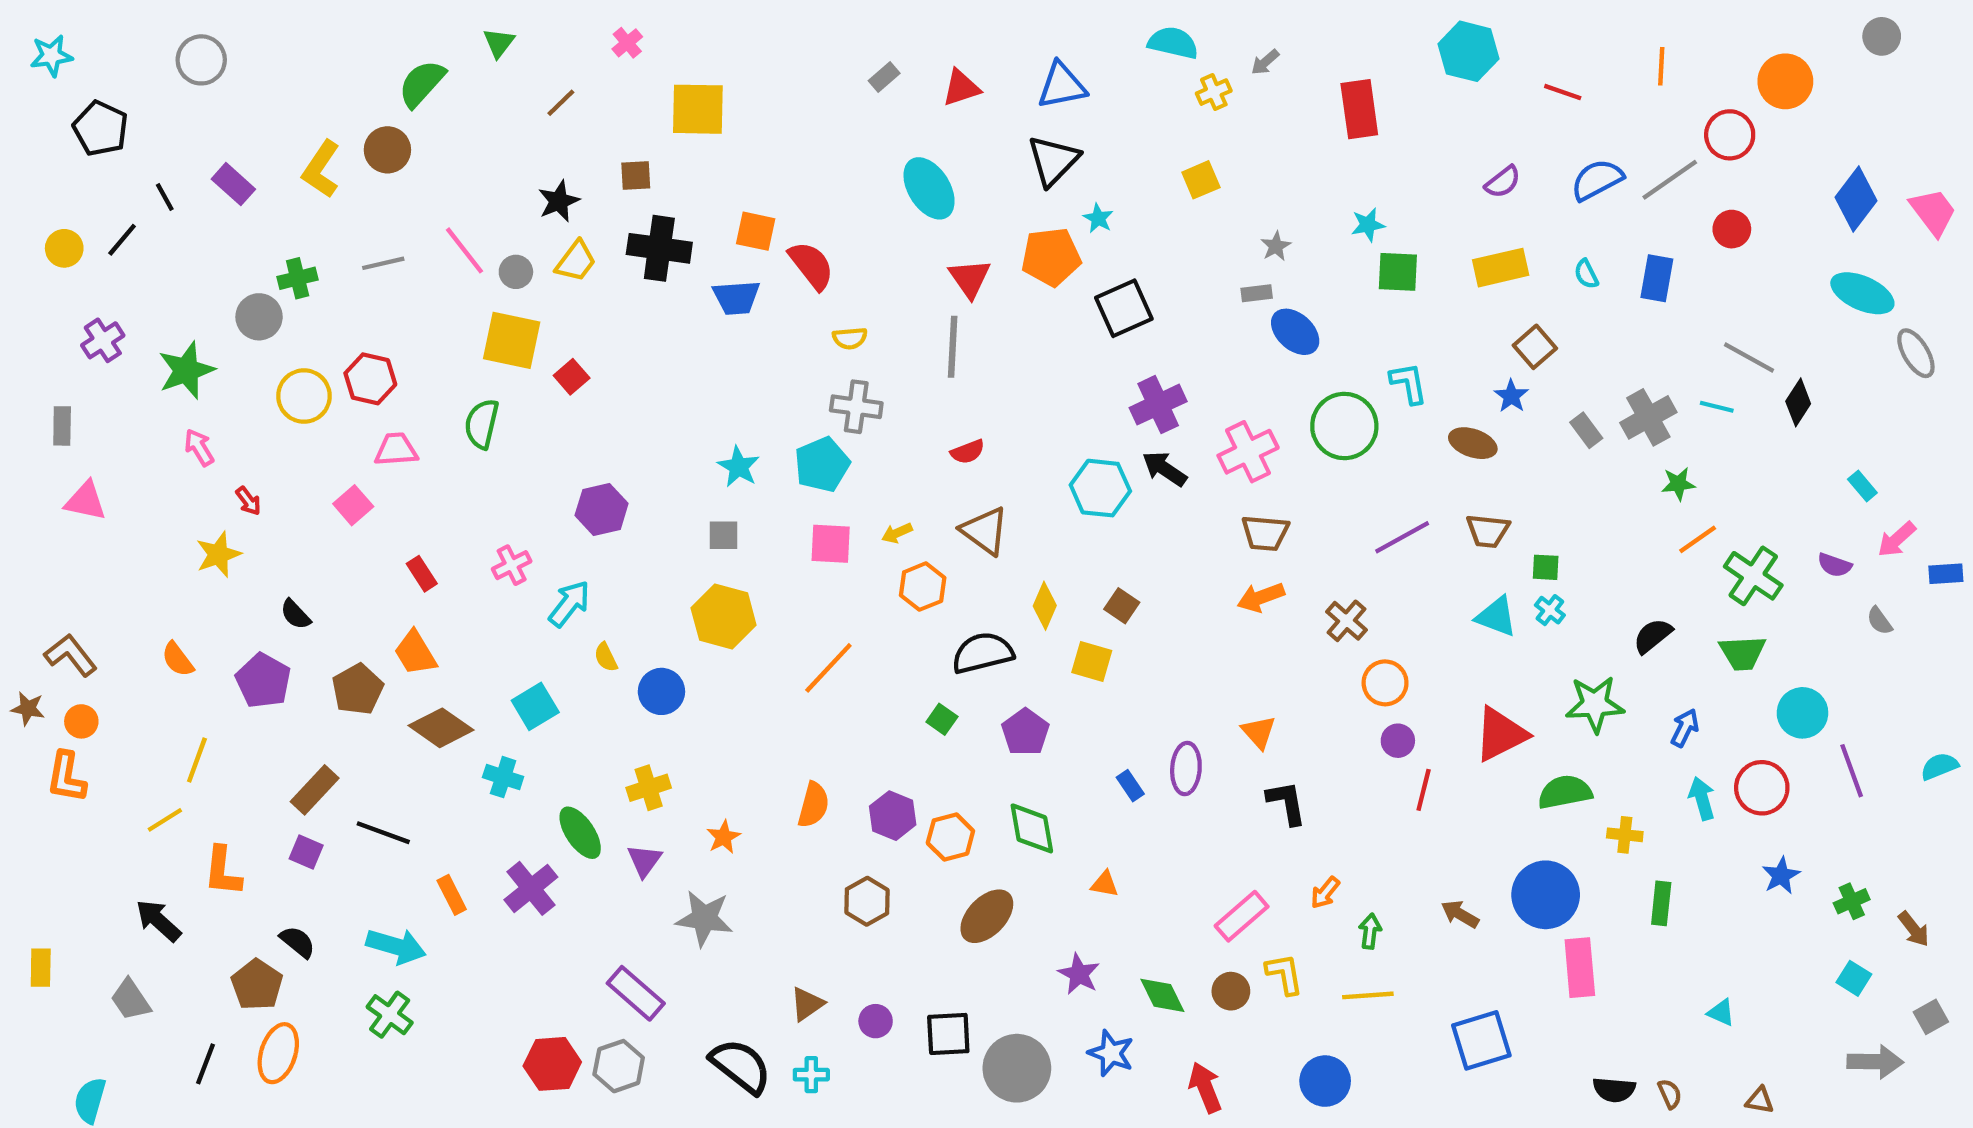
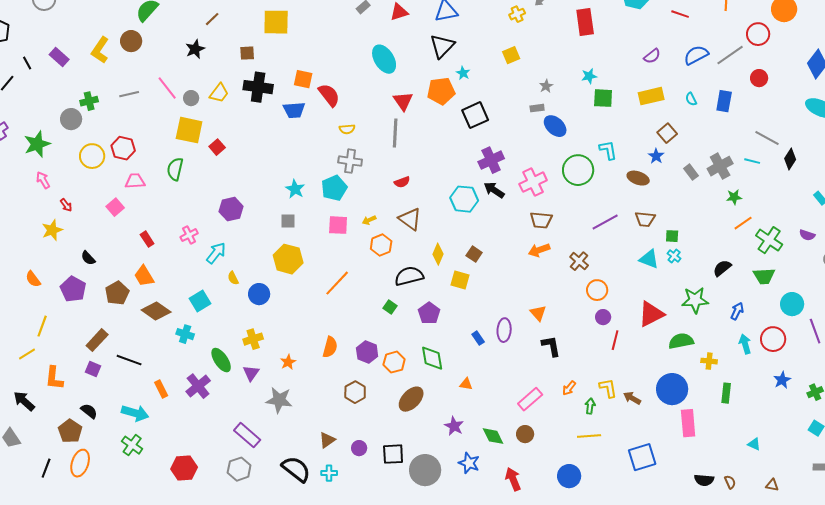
black star: (559, 201) -> (195, 49), moved
yellow L-shape: (1284, 974) -> (608, 388), moved
red hexagon: (552, 1064) -> (184, 468), moved

